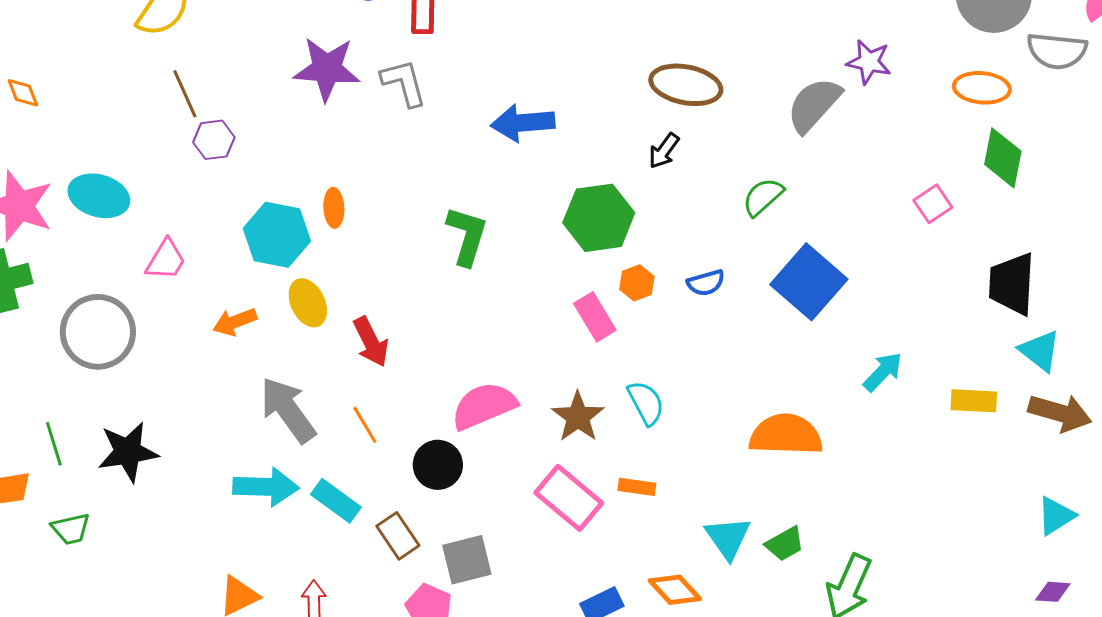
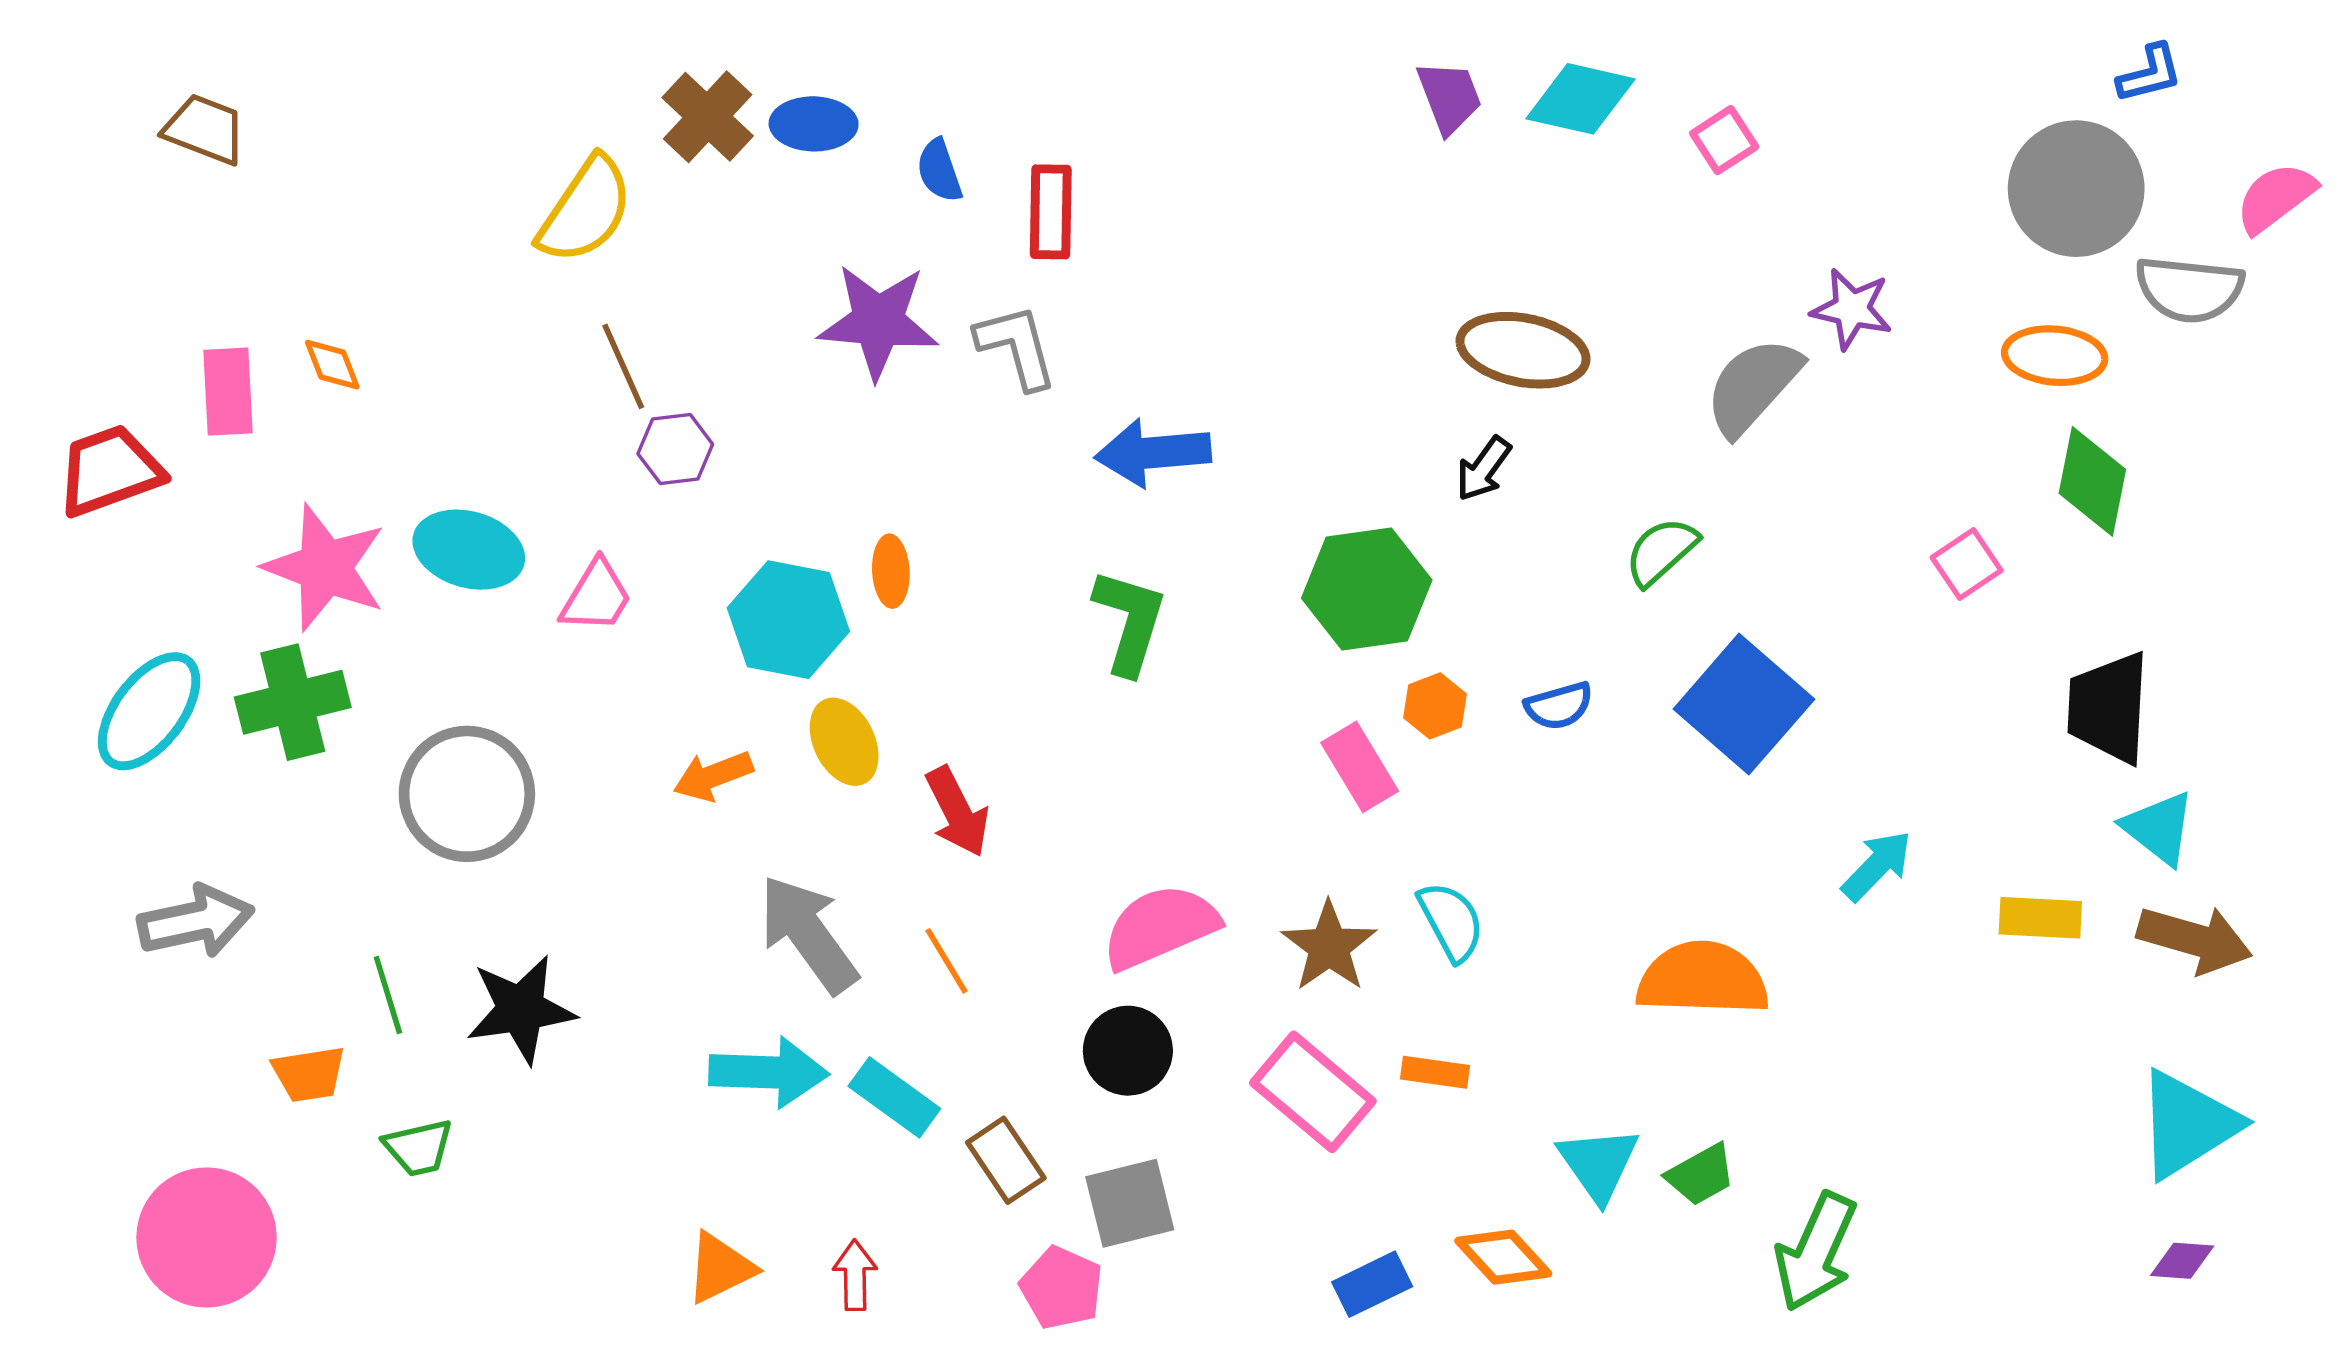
blue arrow: (523, 123) -> (1153, 453), moved
pink trapezoid: (166, 260) -> (596, 596), moved
black circle: (438, 465) -> (1128, 1051), moved
cyan triangle: (1056, 516) -> (2188, 1124), size x1.6

